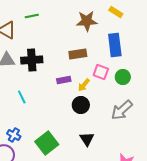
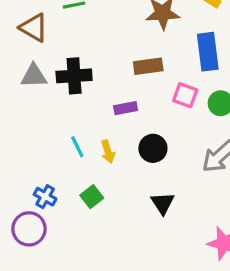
yellow arrow: (84, 85) -> (108, 152), moved, turned -56
cyan line: (22, 97) -> (77, 147), moved
green square: (47, 143) -> (92, 197), moved, size x0.6

